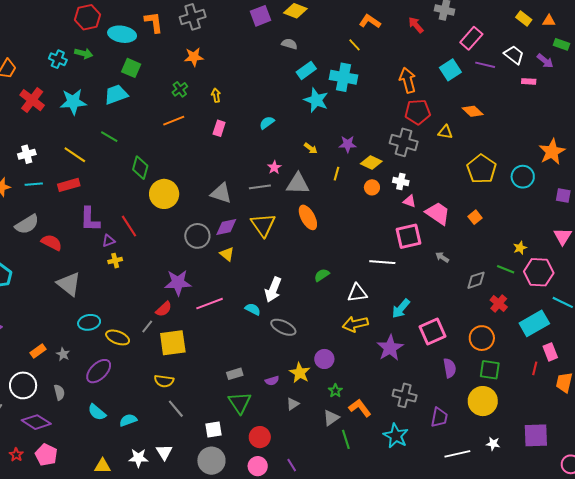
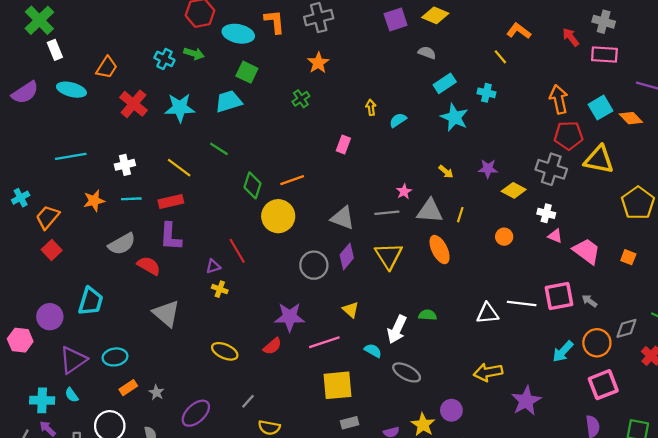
pink rectangle: (471, 38) -> (604, 54), moved, turned 50
orange star: (194, 57) -> (318, 63), turned -30
cyan square: (450, 70) -> (600, 108), moved
cyan cross: (344, 77) -> (486, 93), size x0.6
yellow arrow: (216, 95) -> (371, 107), moved
orange diamond: (473, 111) -> (631, 118), moved
orange line: (174, 121) -> (292, 180), moved
cyan semicircle: (267, 123) -> (398, 120), moved
yellow triangle: (445, 132) -> (599, 160), size x1.8
yellow line: (337, 174) -> (460, 215), moved
orange circle: (372, 187) -> (504, 237), moved
orange square: (475, 217) -> (628, 257), turned -32
purple L-shape: (90, 219) -> (171, 237), moved
purple diamond: (226, 227) -> (347, 256), turned -40
pink square: (409, 236) -> (559, 296), moved
yellow triangle: (227, 254) -> (351, 310), moved
yellow cross: (115, 261) -> (220, 289), turned 32
green semicircle: (322, 275) -> (428, 315), moved, turned 35
white triangle: (357, 293) -> (488, 313), moved
cyan arrow: (401, 309) -> (563, 351), moved
cyan ellipse: (89, 322) -> (115, 357), moved
gray line: (147, 327) -> (248, 401), moved
pink square: (433, 332) -> (603, 385), moved
yellow ellipse: (118, 337) -> (225, 351), moved
orange circle: (482, 338) -> (597, 343), moved
yellow square: (173, 343) -> (337, 385), moved

